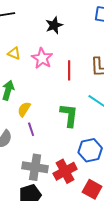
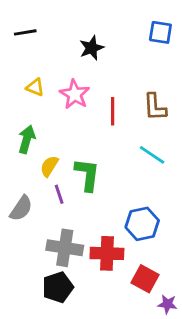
green L-shape: (69, 115) -> (87, 175), moved
red cross: (65, 171) -> (107, 253), turned 30

